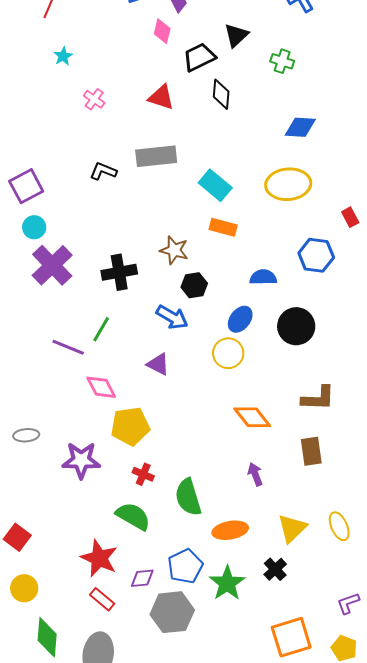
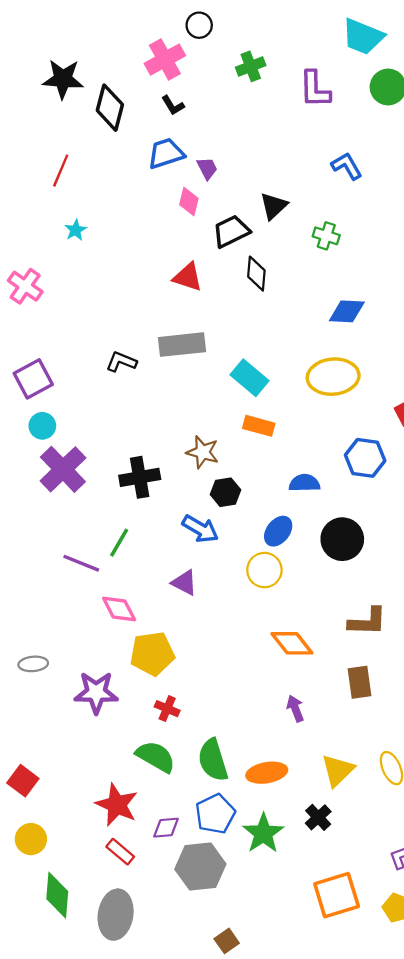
pink cross: (94, 99) -> (25, 286), moved, size x1.4
green semicircle: (188, 497) -> (213, 760), moved

